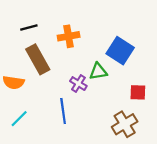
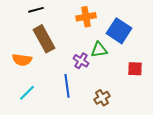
orange cross: (69, 36) -> (86, 17), moved
brown cross: (125, 124) -> (102, 98), moved, size x0.7

